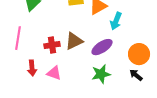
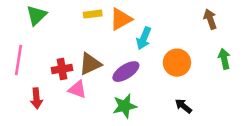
orange circle: (139, 54) -> (177, 63), moved
pink triangle: (54, 73) -> (77, 89), moved
black arrow: (136, 75) -> (183, 106), moved

